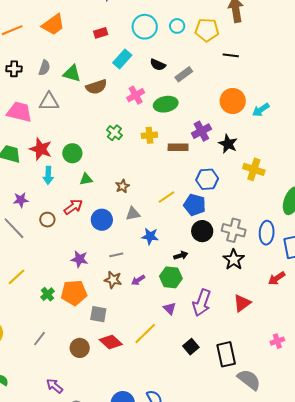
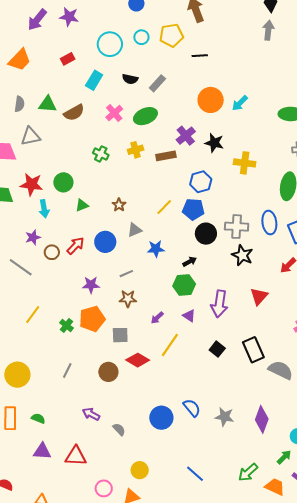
purple star: (21, 200) -> (33, 237), moved
red arrow: (73, 207) -> (75, 246), moved
purple arrow: (138, 280) -> (157, 318), moved

